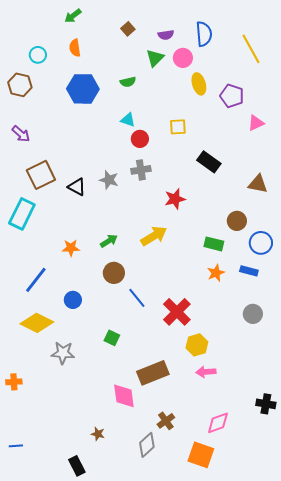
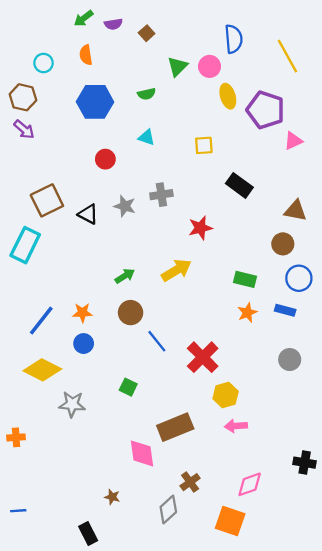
purple semicircle: (166, 35) -> (113, 24), moved
purple pentagon: (232, 96) -> (266, 110), size x1.4
purple arrow: (21, 134) -> (24, 129), moved
red circle: (140, 139) -> (105, 159), moved
brown circle: (237, 221) -> (283, 244), moved
orange star: (71, 248) -> (82, 313), moved

